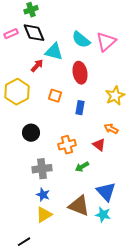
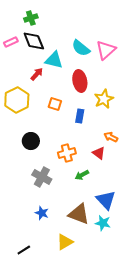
yellow star: (115, 96) -> (104, 99), moved
gray cross: (42, 169) -> (42, 177), turned 36
blue star: (43, 195) -> (42, 213), moved
yellow triangle: (44, 215) -> (65, 242), moved

